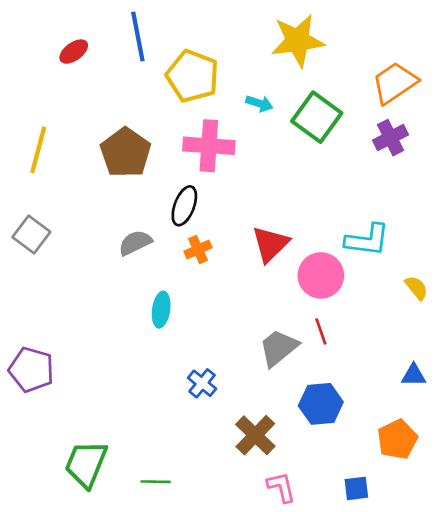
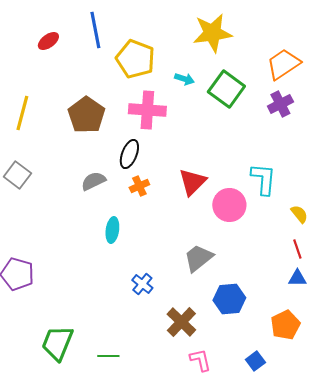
cyan L-shape: (367, 240) -> (263, 179), turned -92
red line: (321, 331) -> (297, 249), moved
blue square: (356, 488) -> (255, 361), turned -30

